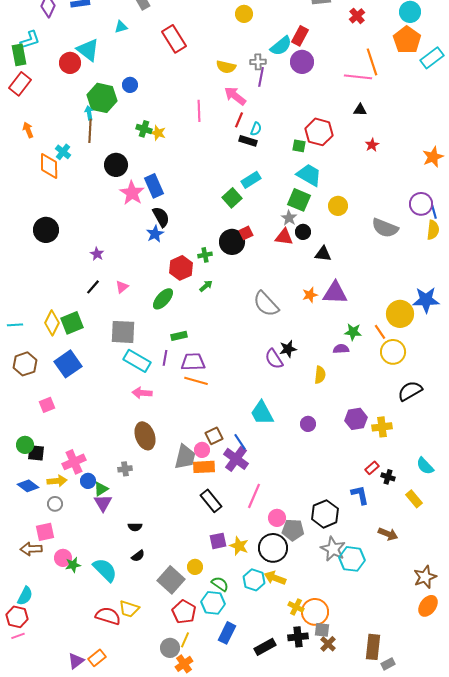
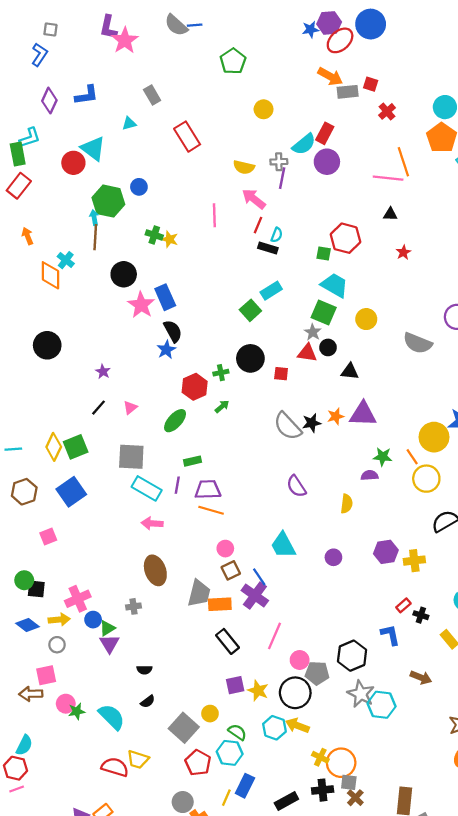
red square: (246, 233) -> (281, 374), moved, turned 32
black star: (288, 349) -> (312, 423), moved
pink circle: (202, 450) -> (225, 549), moved
yellow line: (185, 640) -> (226, 798), moved

